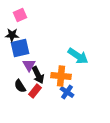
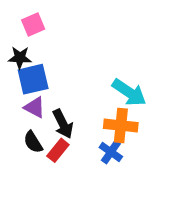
purple triangle: (29, 65) -> (35, 107), moved, turned -32
orange cross: (61, 76) -> (121, 126), moved

